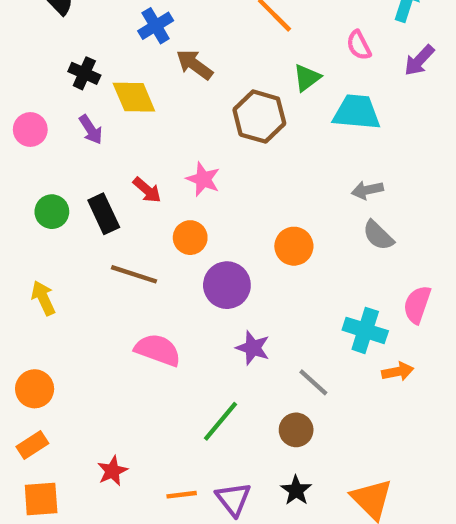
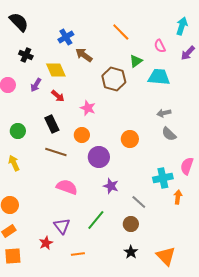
black cross: (84, 73) -> (26, 55), moved
purple arrow: (91, 130) -> (36, 85), turned 64
red arrow: (147, 190) -> (58, 96), moved
green circle: (52, 212) -> (18, 131), moved
black rectangle: (104, 214) -> (52, 124), moved
cyan cross: (365, 330) -> (163, 178), turned -30
orange arrow: (398, 372) -> (178, 197), turned -72
purple triangle: (233, 499) -> (62, 226), moved

